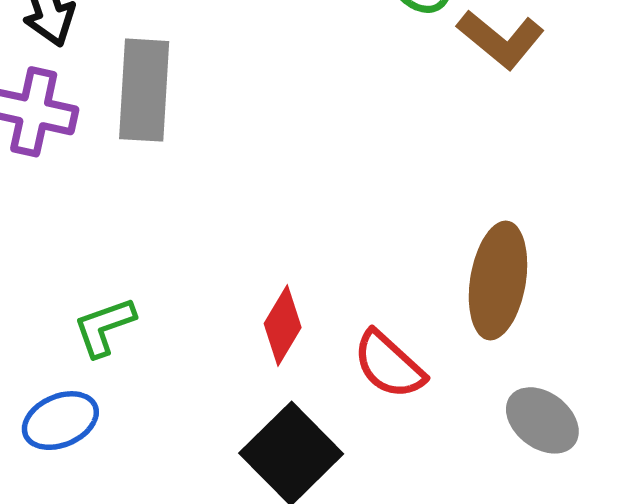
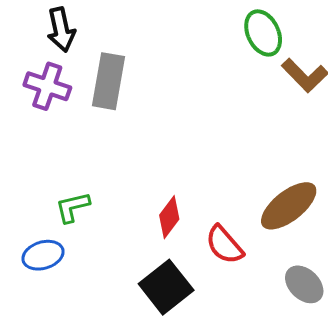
brown ellipse: (498, 280) -> (289, 206), turned 36

